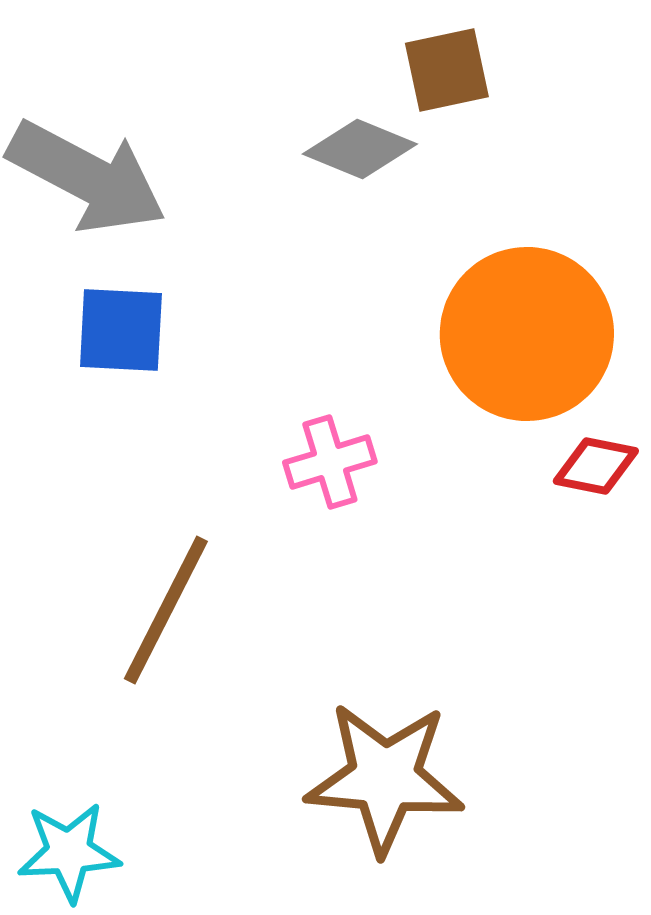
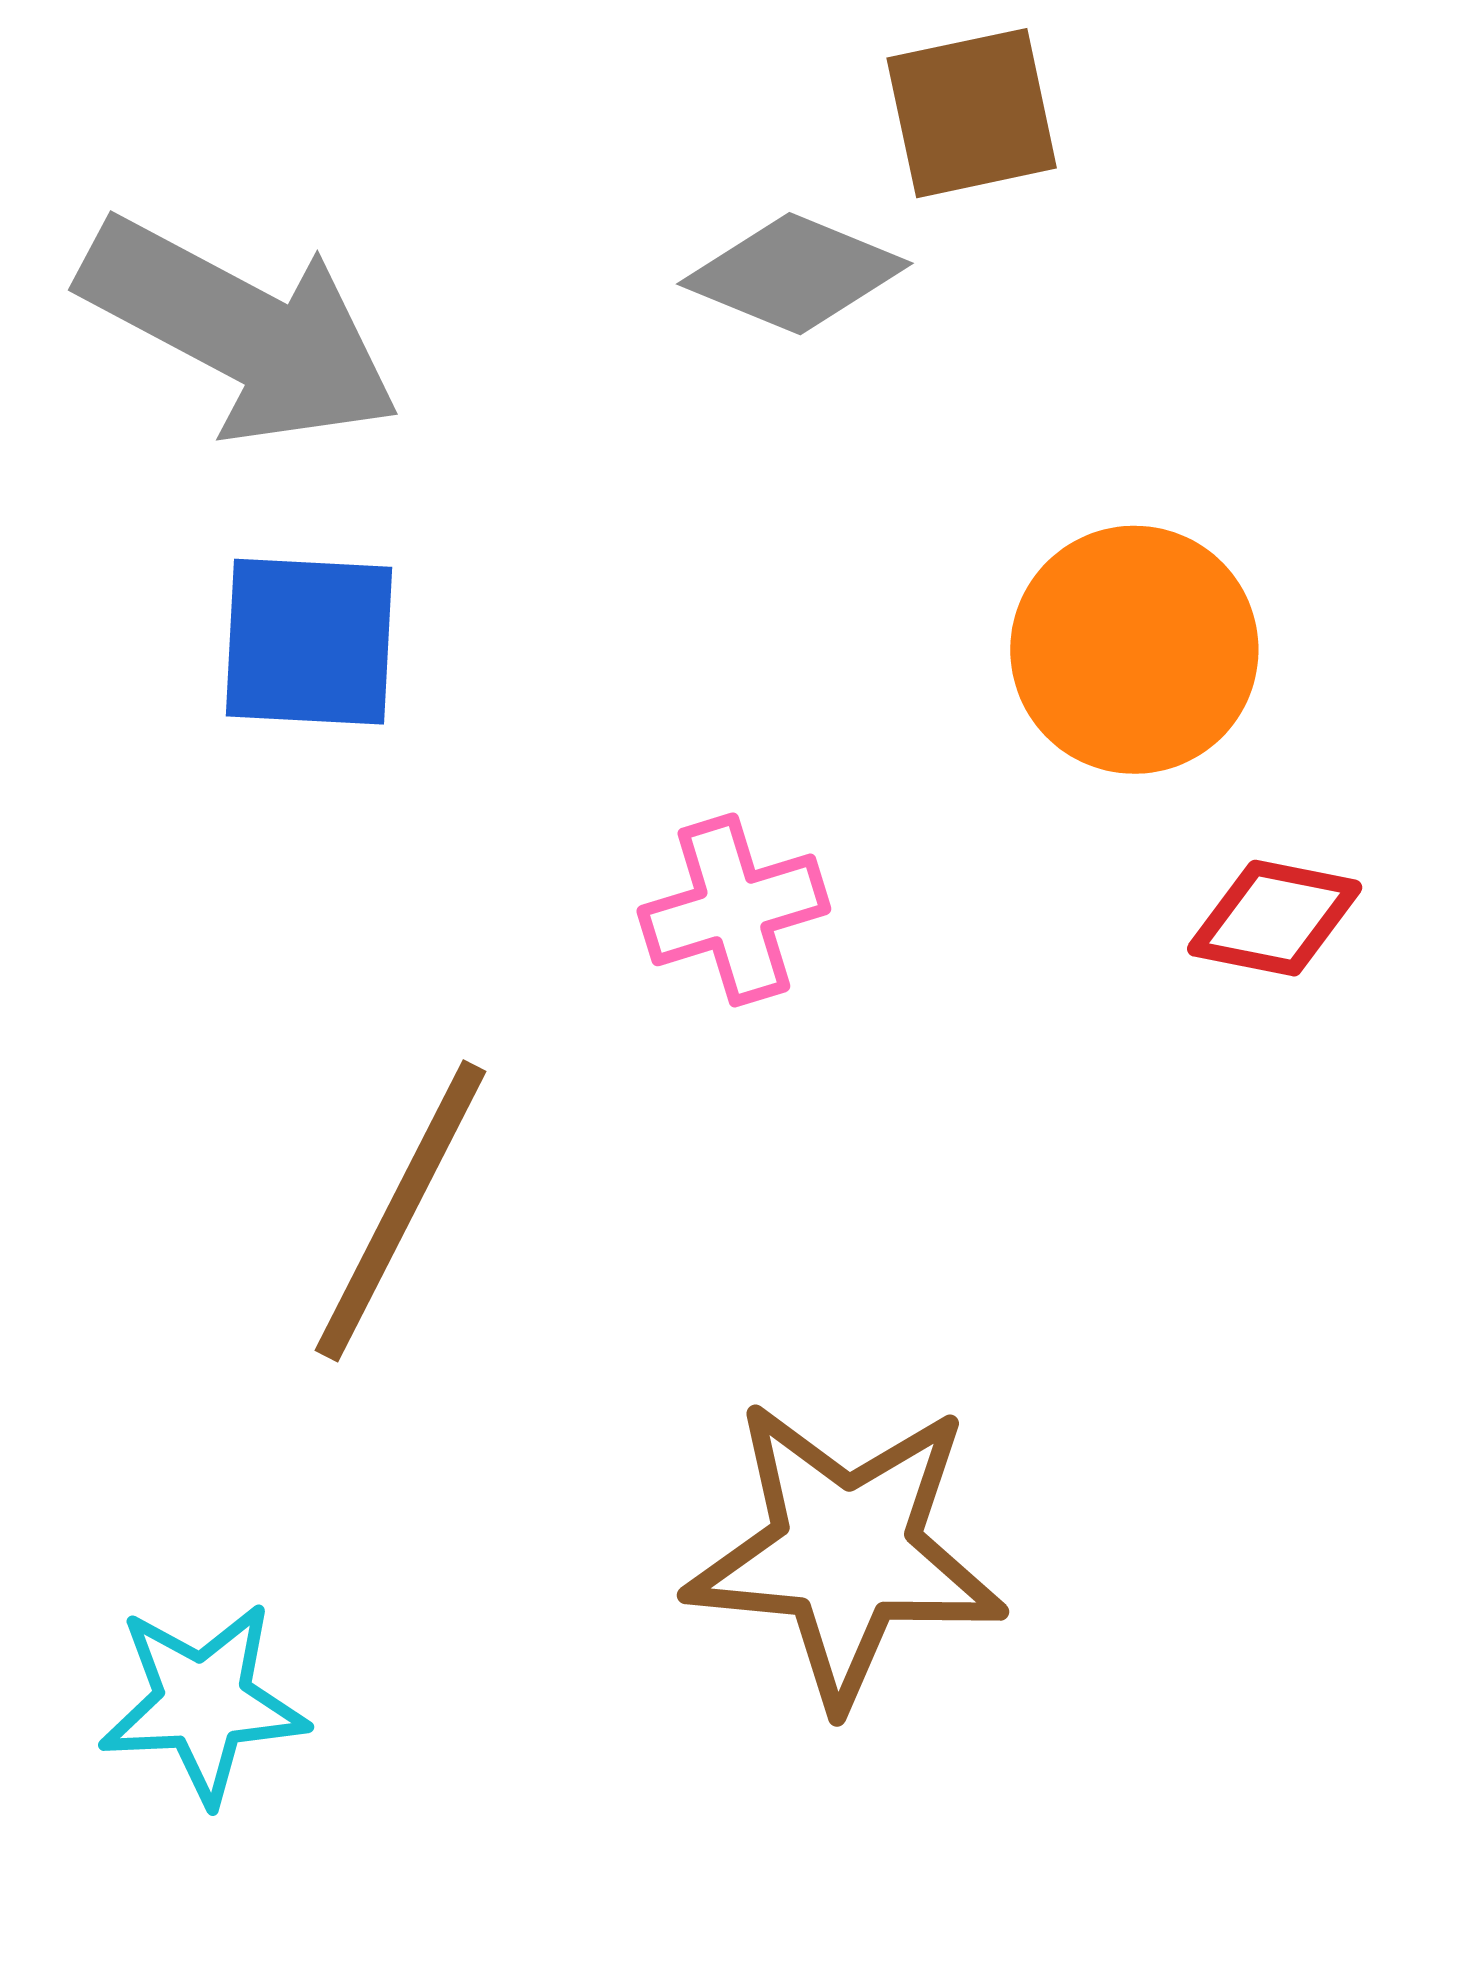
orange circle: (527, 334) -> (1134, 650), size x0.7

